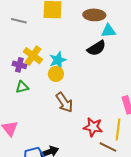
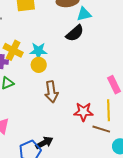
cyan star: (58, 60) -> (38, 51), turned 30
brown arrow: (64, 102) -> (51, 92), turned 35

